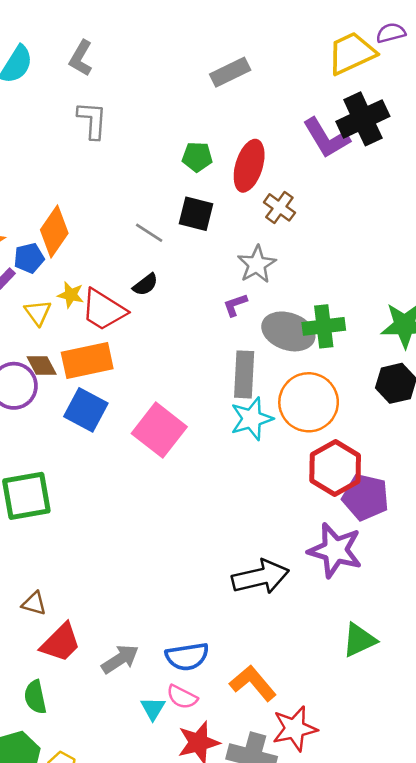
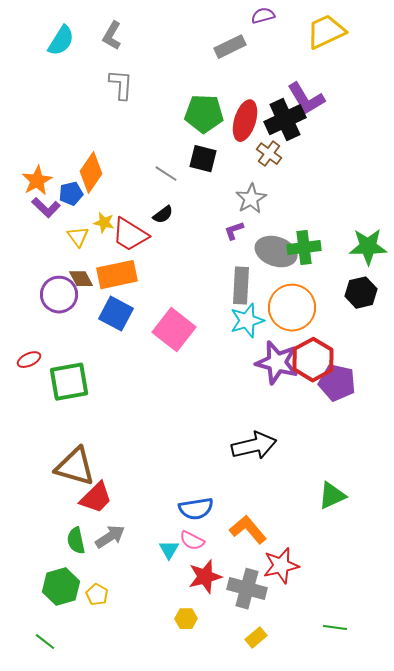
purple semicircle: (391, 33) -> (263, 16), moved
black cross: (363, 119) -> (285, 120), moved
green pentagon: (197, 157) -> (204, 114), size x1.6
purple star: (335, 550) -> (277, 363), moved
brown triangle: (34, 603) -> (75, 467), size x2.0
gray arrow: (120, 659) -> (110, 537), moved

